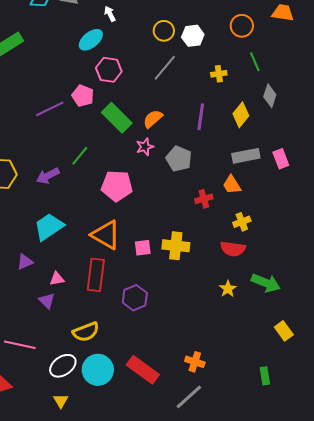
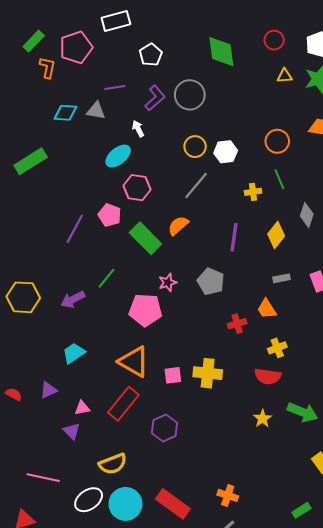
green line: (255, 62) -> (279, 179), moved
purple line: (50, 109) -> (75, 229), turned -36
orange semicircle: (153, 119) -> (178, 226), moved
pink star: (145, 147) -> (168, 283), moved
gray rectangle: (246, 156) -> (281, 278), size x0.6
cyan trapezoid: (49, 227) -> (74, 353), size x0.7
red rectangle: (96, 275) -> (123, 404), turned 32
green rectangle: (265, 376) -> (301, 510), turned 66

